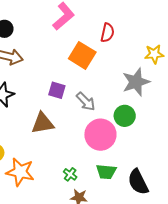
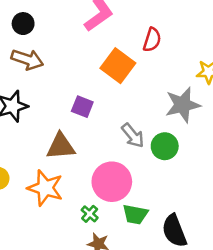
gray arrow: (86, 101) -> (133, 136), moved
pink circle: (100, 135) -> (112, 182), moved
orange star: (20, 172) -> (45, 188), moved

